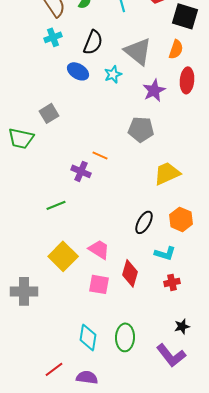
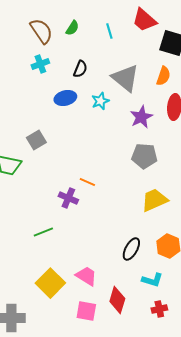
black semicircle: (93, 42) -> (80, 69), size x0.7
blue ellipse: (78, 71) -> (65, 98), turned -45
gray pentagon: (141, 129) -> (144, 156), moved

